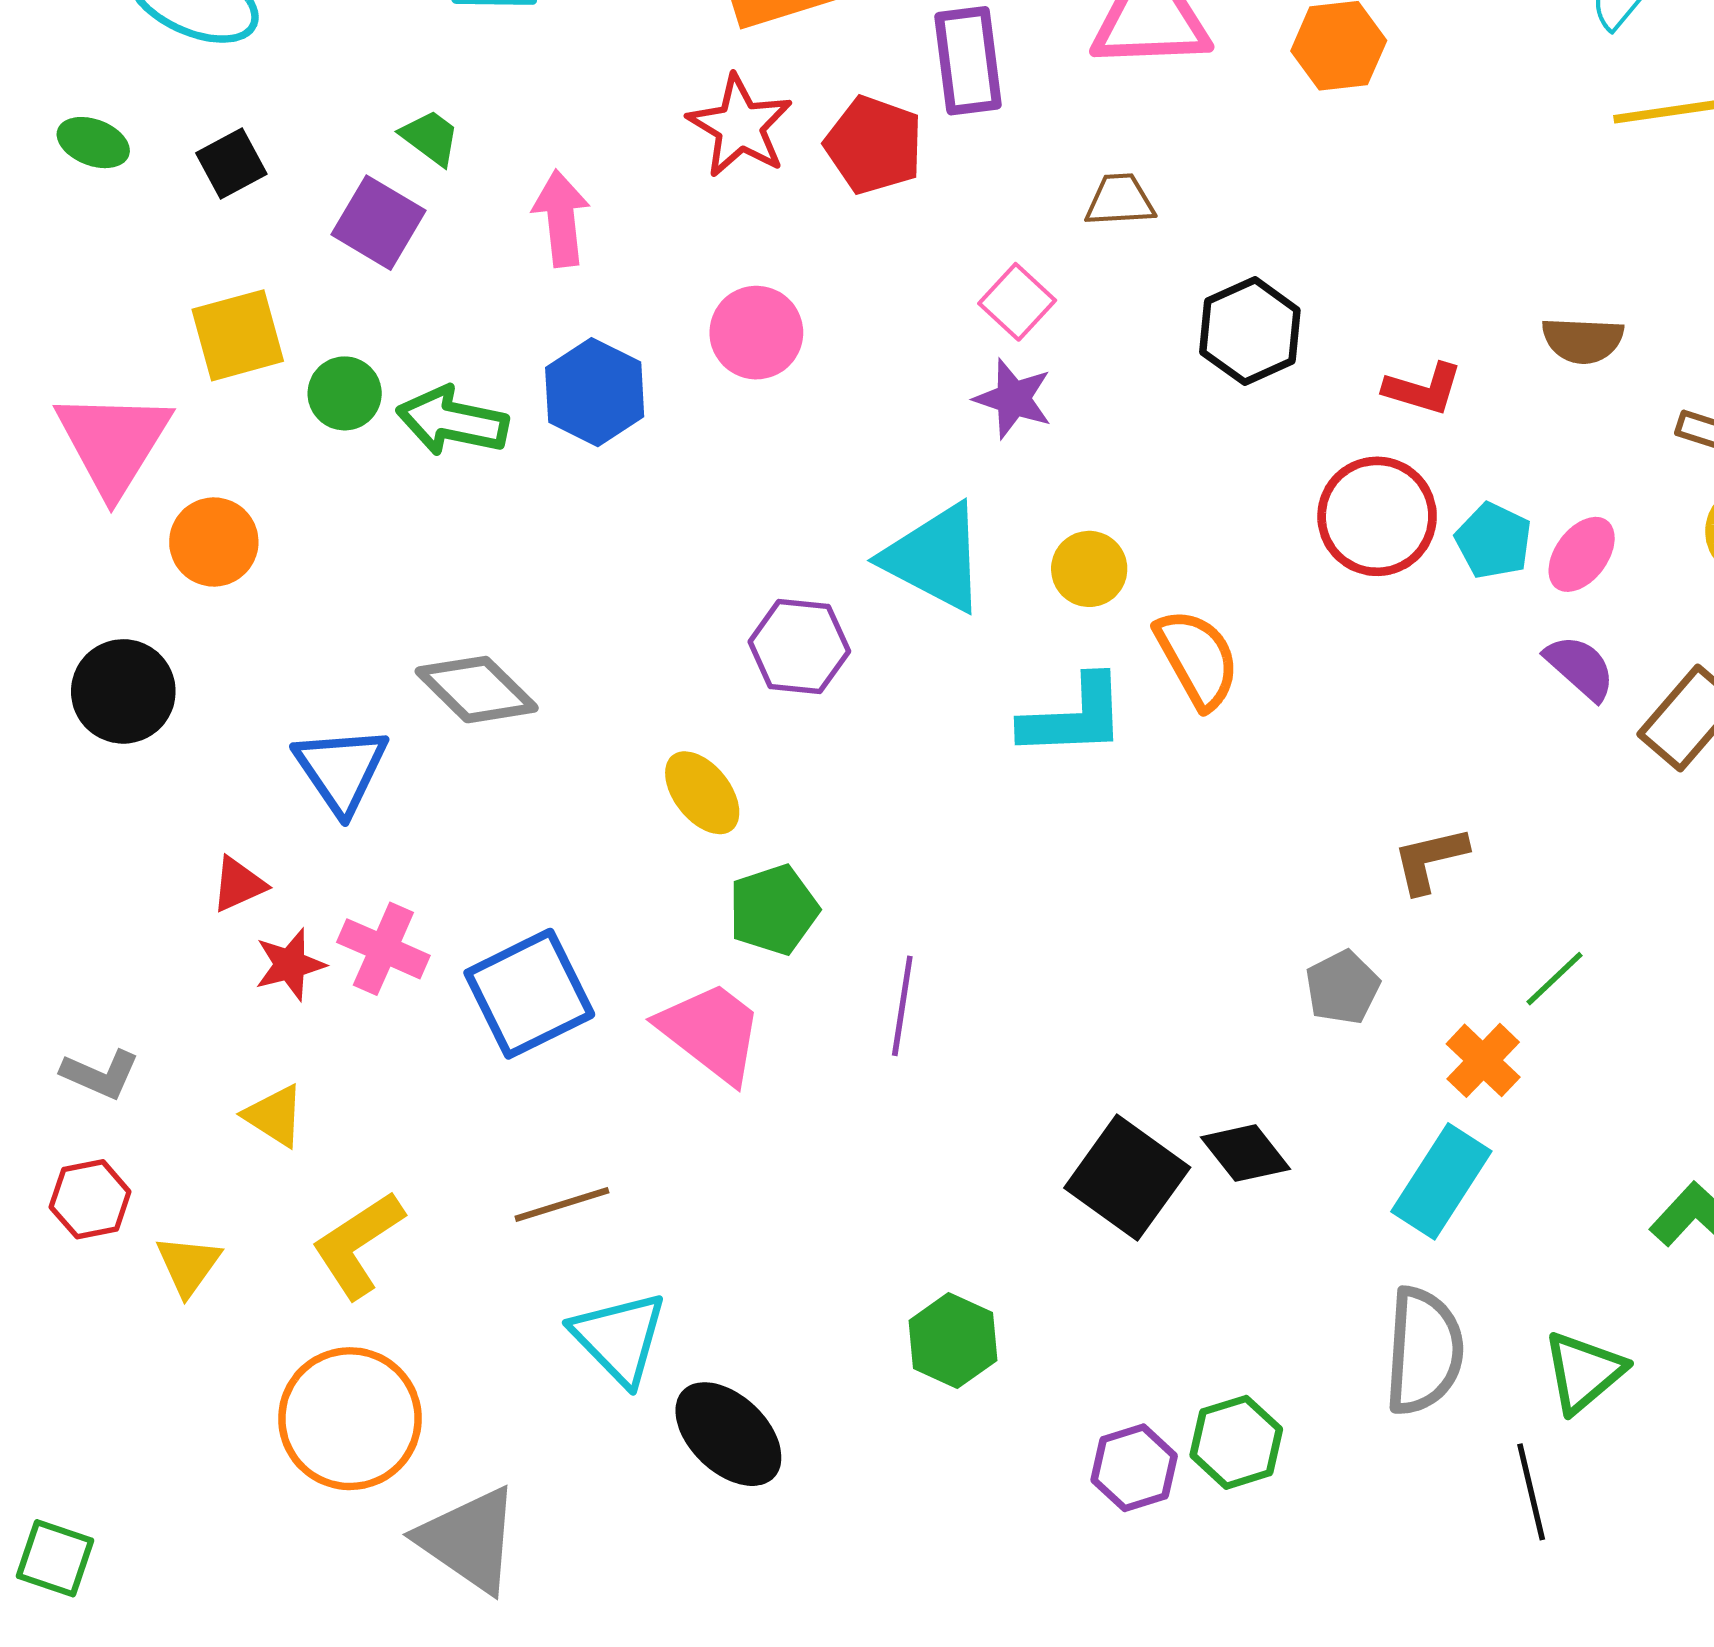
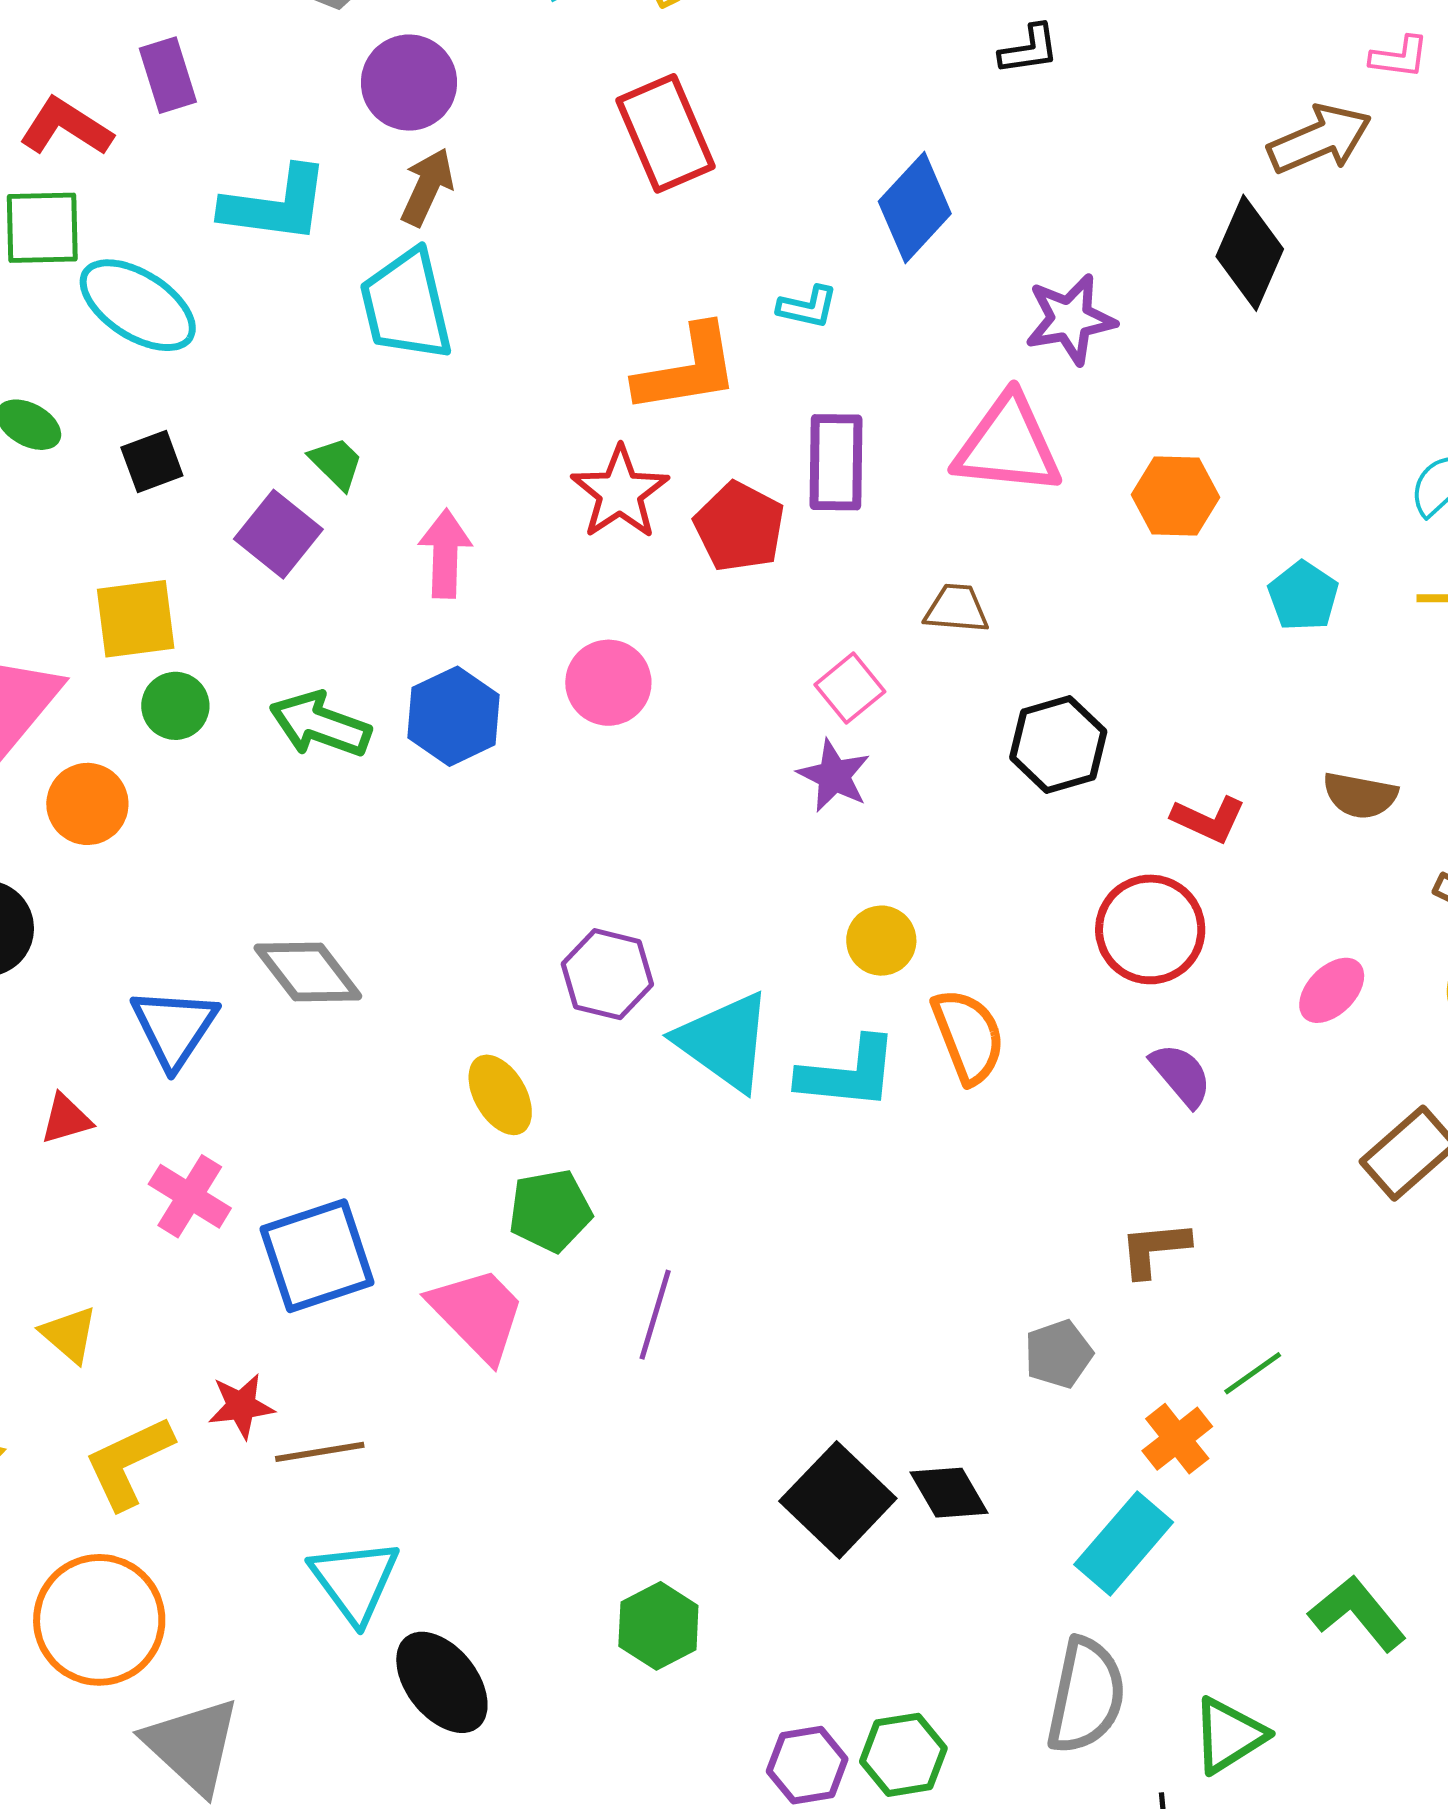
green circle: (345, 393) -> (175, 706), moved
cyan pentagon: (1493, 541) -> (1303, 596), moved
cyan triangle: (935, 558) -> (724, 1041), moved
purple semicircle: (1580, 667) -> (1181, 1075), moved
red star: (290, 965) -> (241, 1406), moved

